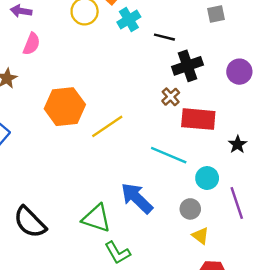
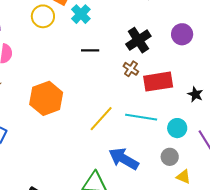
black line: (164, 37) -> (90, 50), moved
yellow line: (107, 126) -> (101, 119), moved

